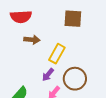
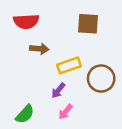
yellow rectangle: (57, 54) -> (69, 65), turned 42
brown circle: (75, 79) -> (101, 79), moved

